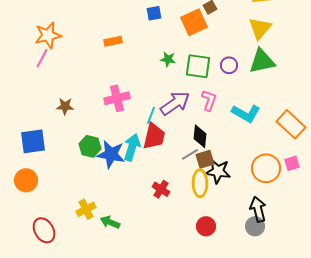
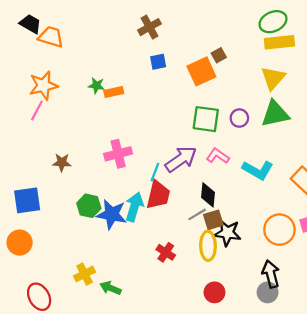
green star: (168, 59) -> (96, 86), moved
pink L-shape: (209, 100) -> (218, 156), turned -75

